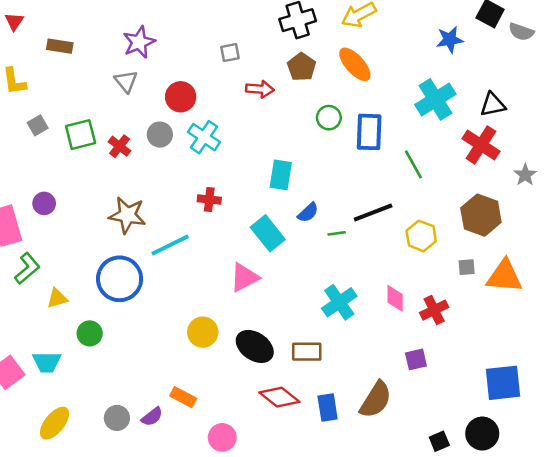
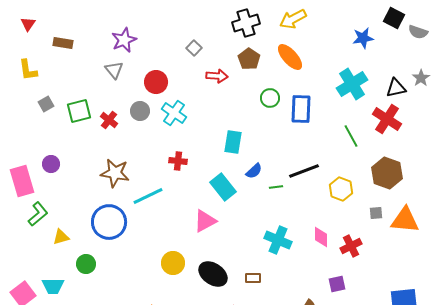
gray square: (230, 53) -> (194, 48), turned -35
green line: (413, 164) -> (351, 136), moved
gray star: (525, 175) -> (421, 78), moved
cyan cross: (339, 302) -> (278, 240), turned -32
brown rectangle: (307, 352) -> (253, 278), size x0.7

